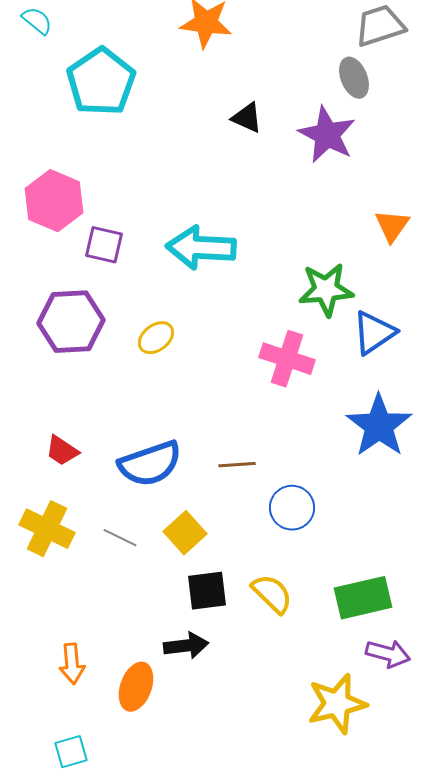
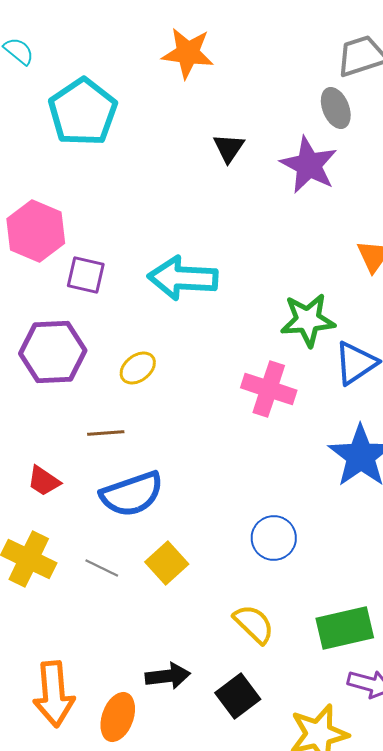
black triangle: (247, 118) -> (229, 148), turned 40
brown line: (237, 465) -> (106, 433), moved
black square: (207, 591) -> (238, 696), moved, turned -30
orange arrow: (72, 664) -> (54, 694), size x1.6

